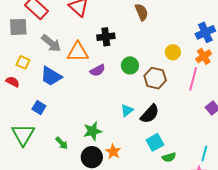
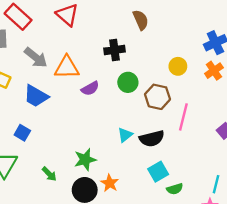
black cross: (106, 37) -> (114, 50), moved
pink line: (193, 79) -> (183, 117), moved
black semicircle: (150, 114) -> (152, 139), turned 35

